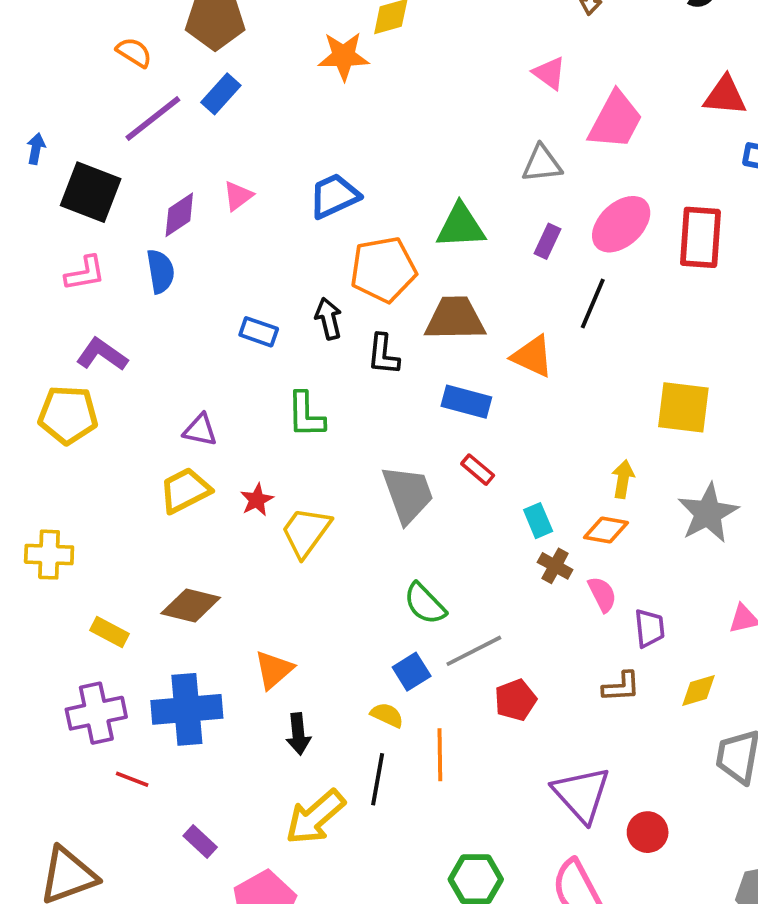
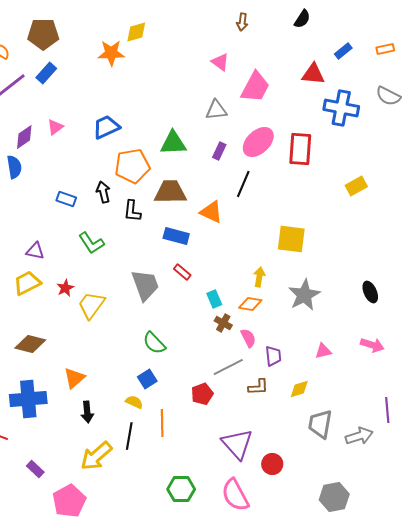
green L-shape: (306, 415) -> (91, 243), turned -32
gray line: (474, 651) -> (228, 367), moved

